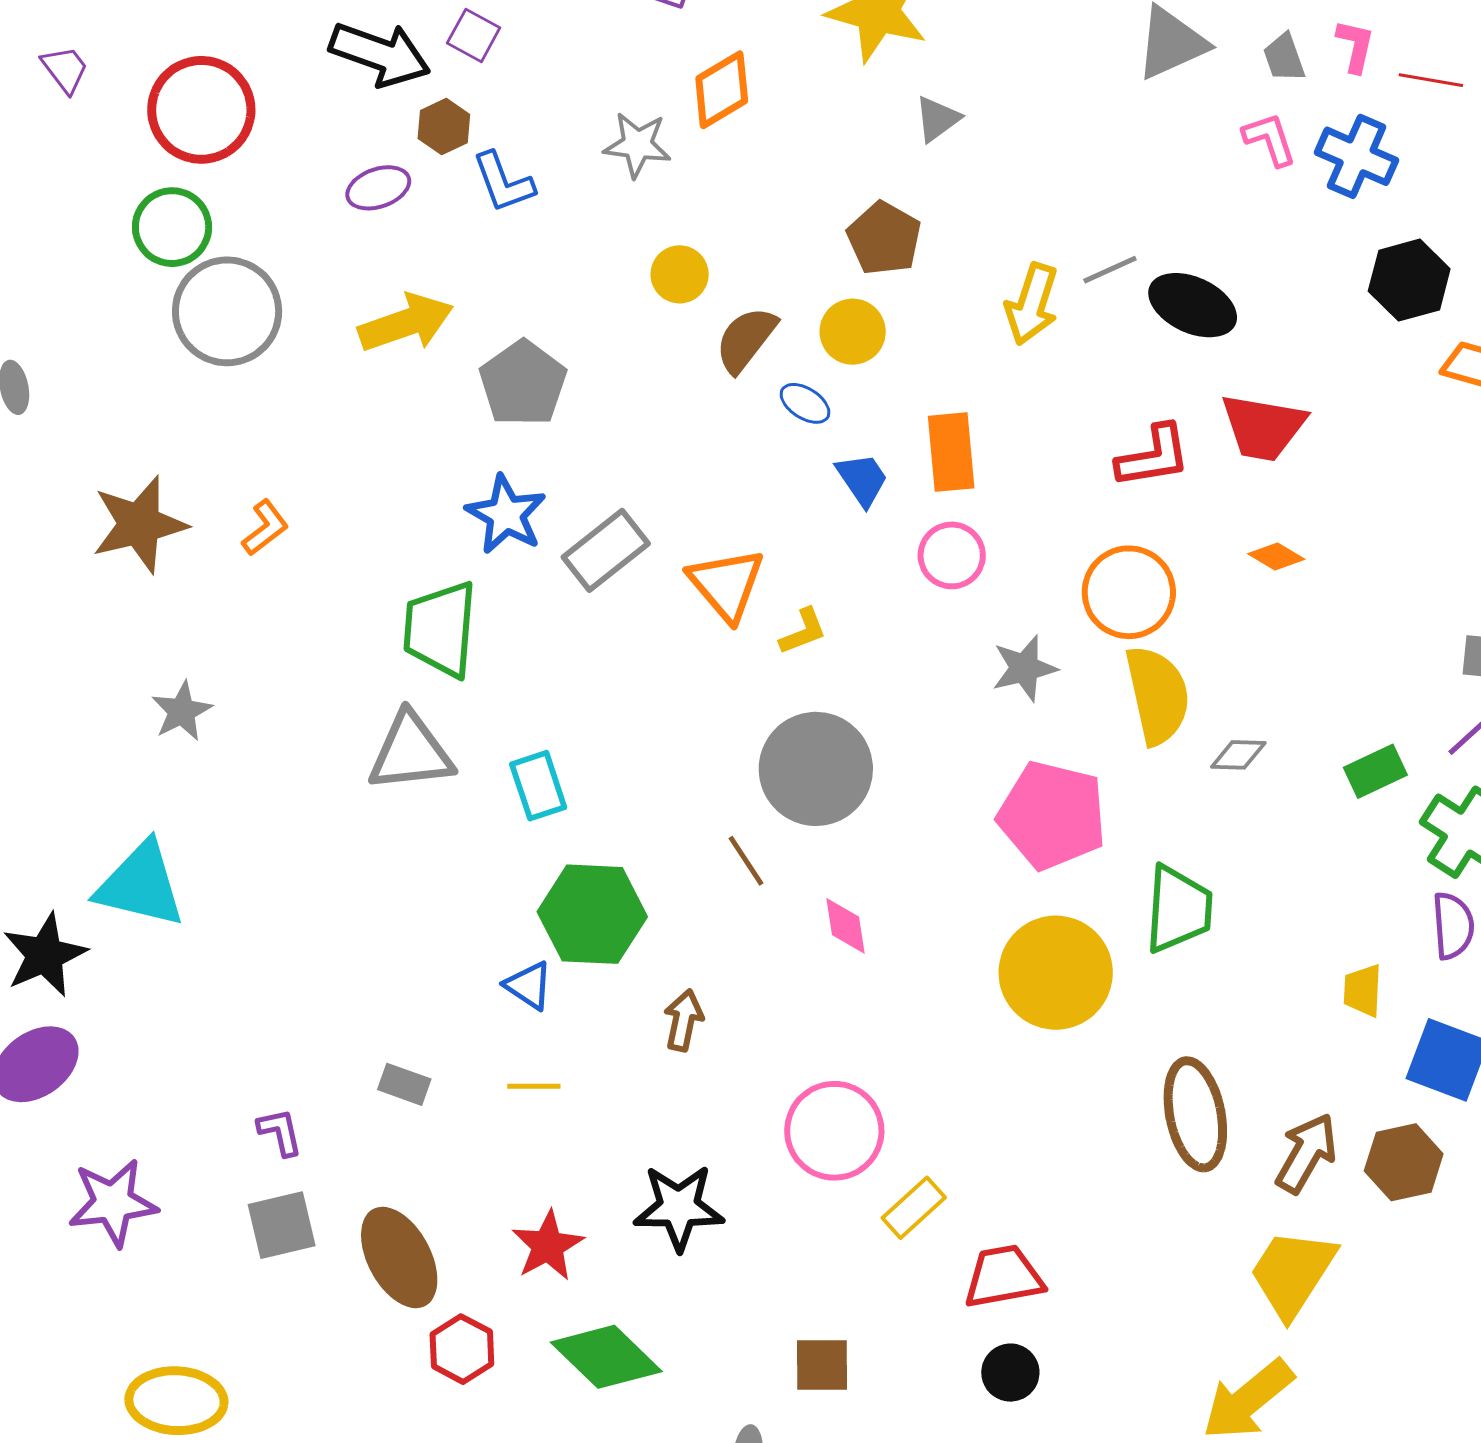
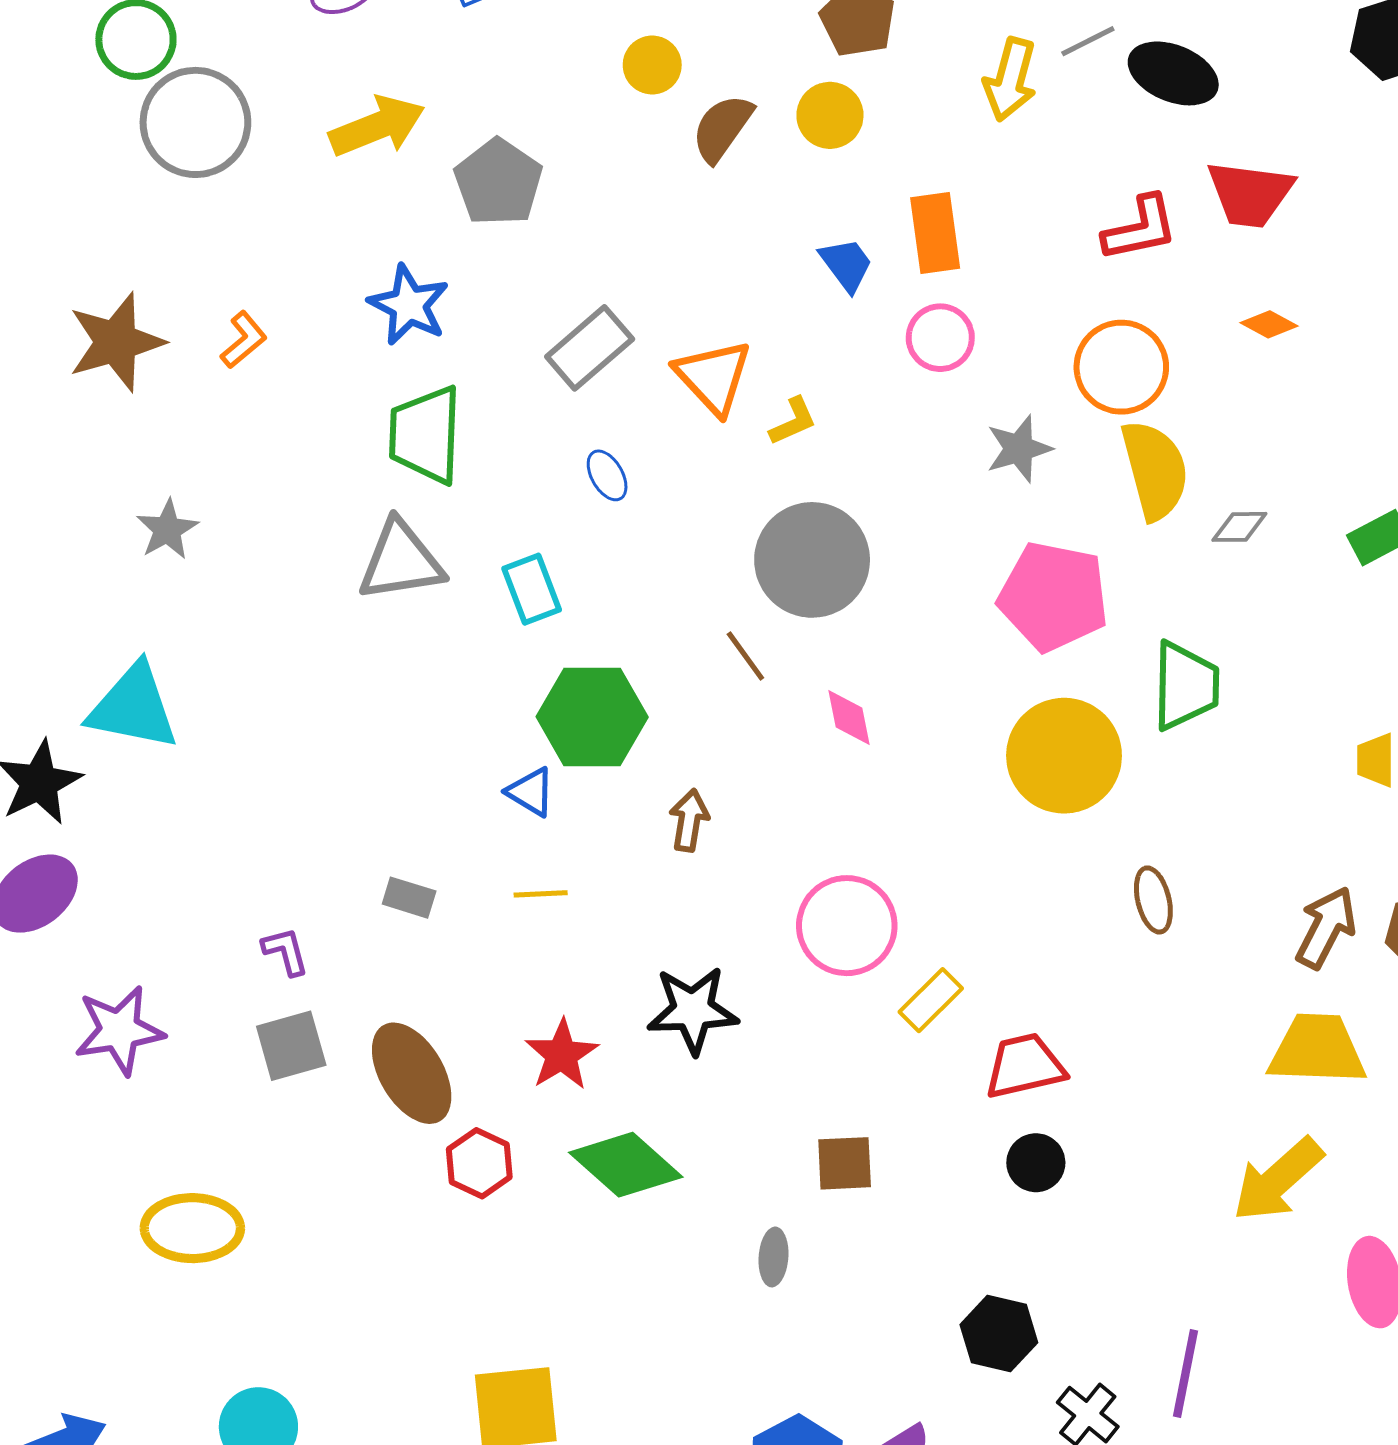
blue ellipse: (805, 403) -> (607, 475), moved, turned 30
blue star: (506, 514) -> (409, 305), moved
brown ellipse: (1195, 1114) -> (1153, 900), moved, size x0.6
yellow trapezoid: (1292, 1273) -> (1317, 1049), turned 62

